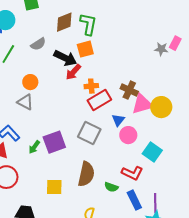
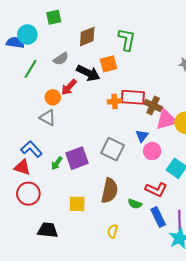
green L-shape: (88, 24) -> (127, 40), moved
red arrow: (73, 72) -> (69, 87), moved
red rectangle: (99, 100) -> (133, 97), moved, turned 35

